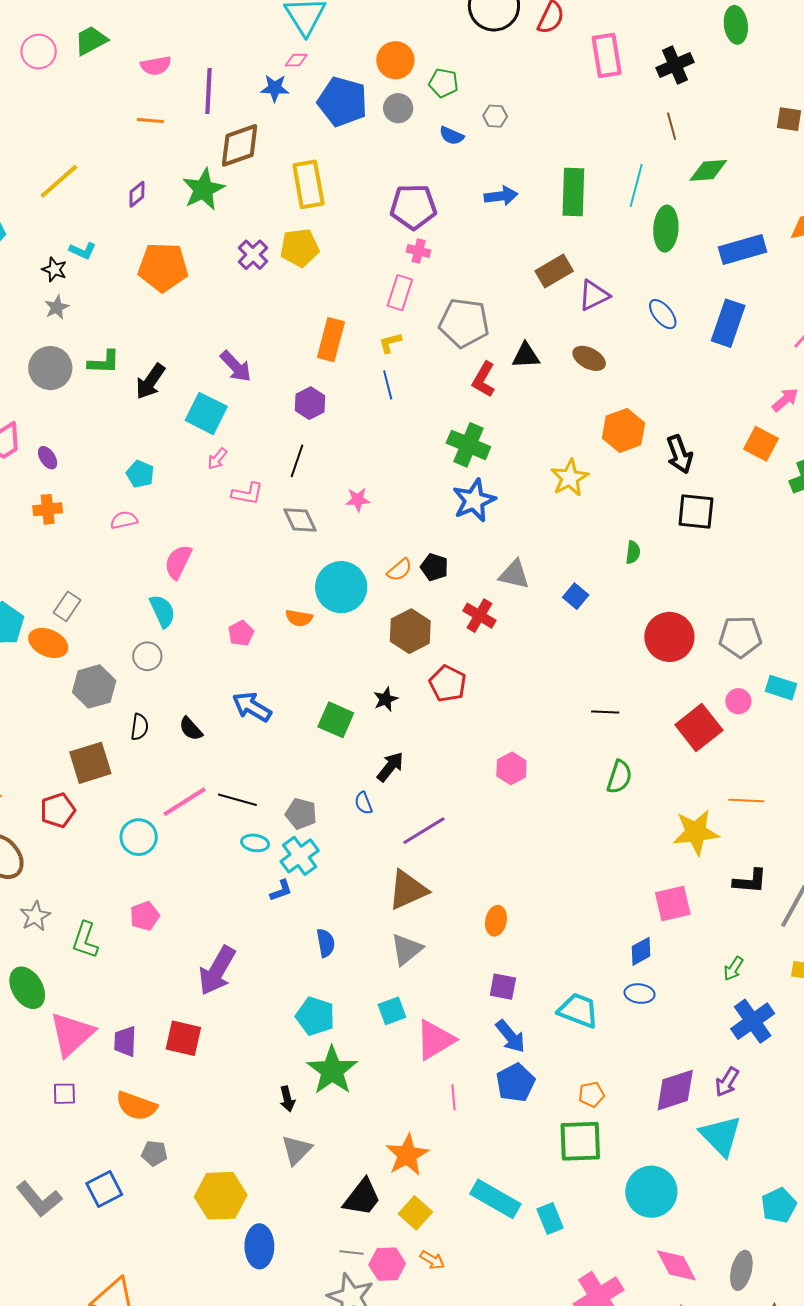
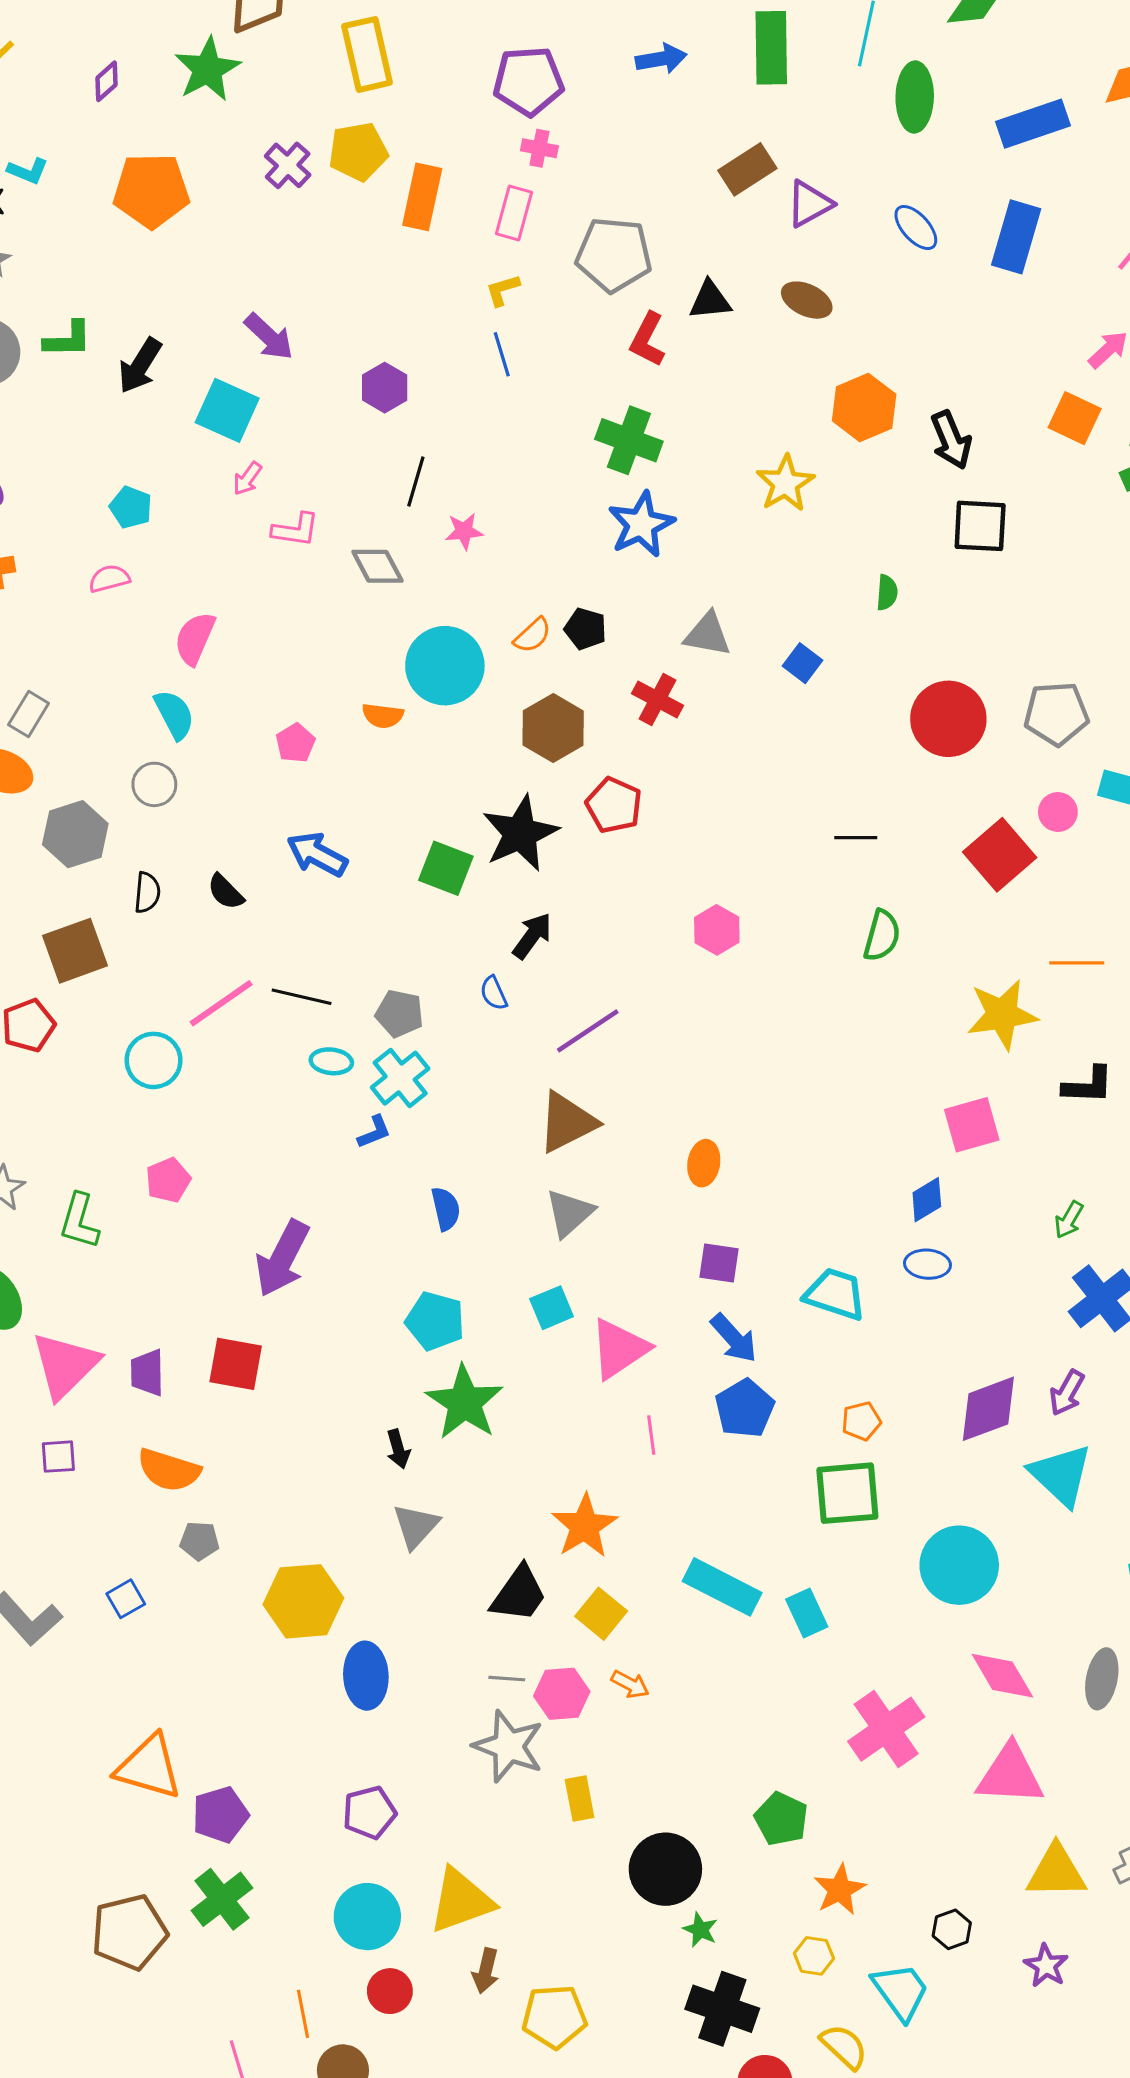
orange rectangle: (331, 340) -> (422, 197), moved
black line: (297, 461) -> (416, 482), moved
black star: (386, 699) -> (520, 833), size x2.0
blue square: (104, 1189) -> (126, 1599), size x0.7

